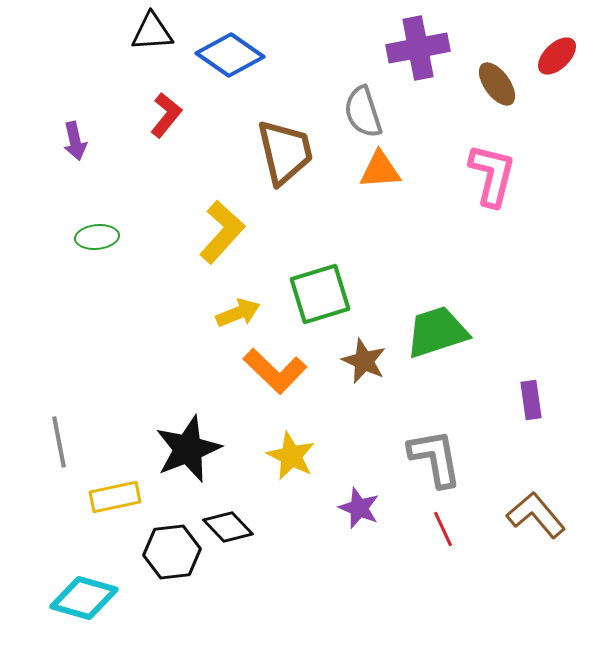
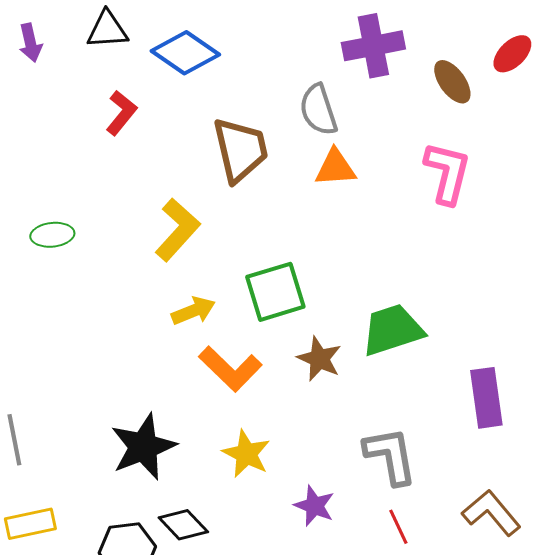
purple arrow: (75, 141) -> (30, 43), moved
purple rectangle: (531, 400) -> (486, 398), size x1.5
yellow rectangle: (115, 497) -> (30, 524), moved

